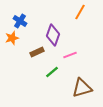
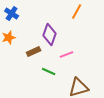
blue cross: (20, 21) -> (12, 14), moved
green line: (52, 72) -> (49, 72), turned 64

